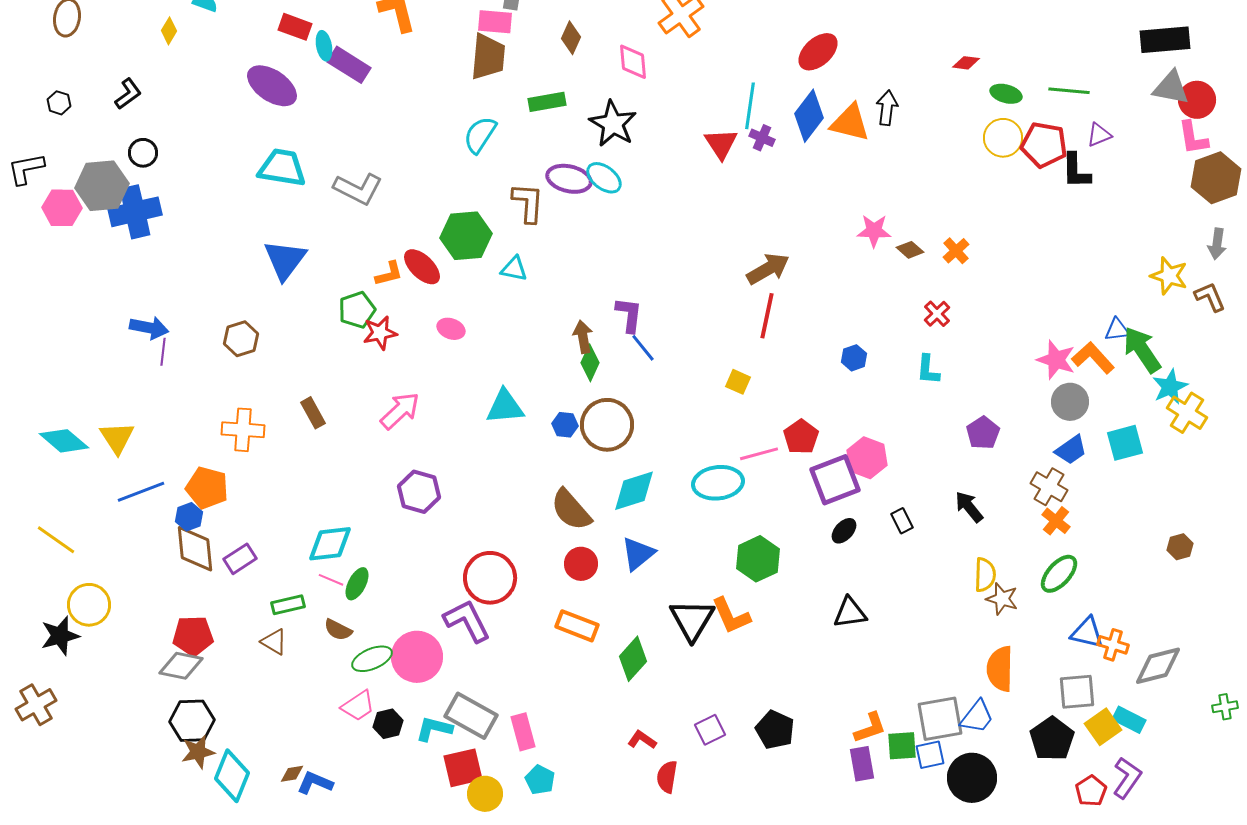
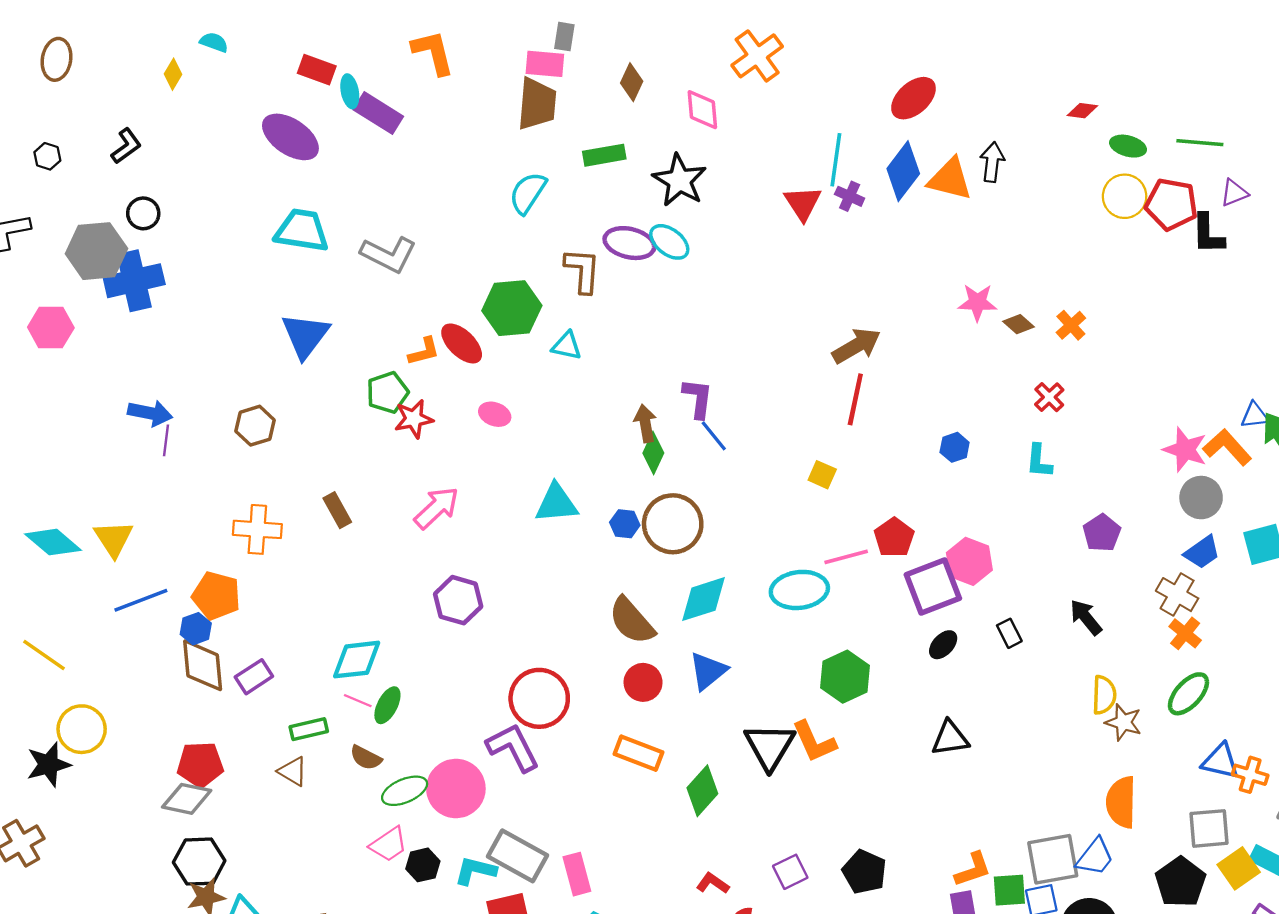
pink hexagon: (62, 208) -> (51, 327), moved

